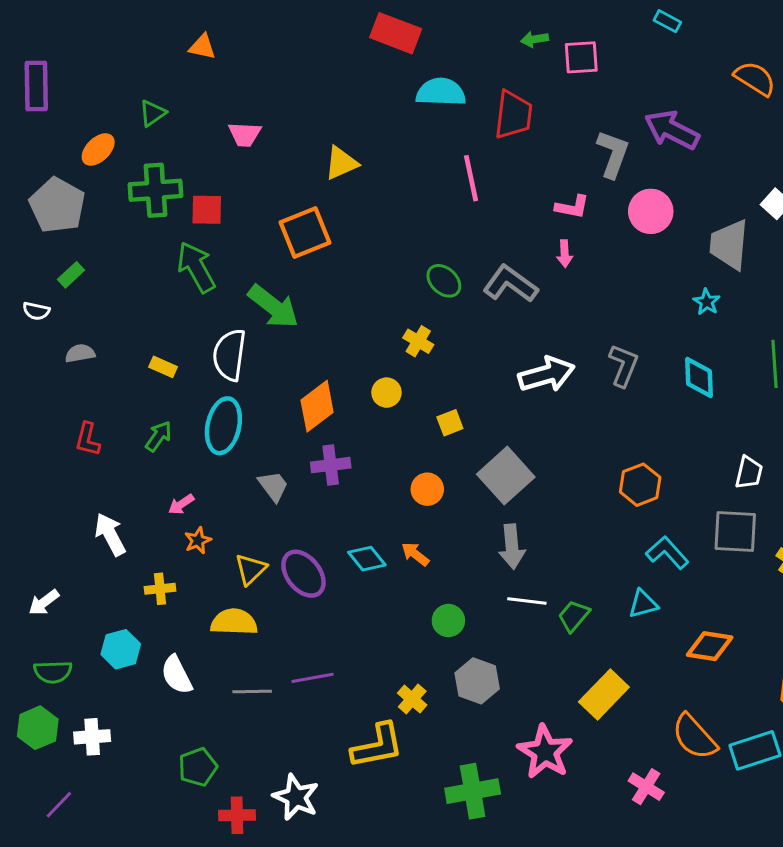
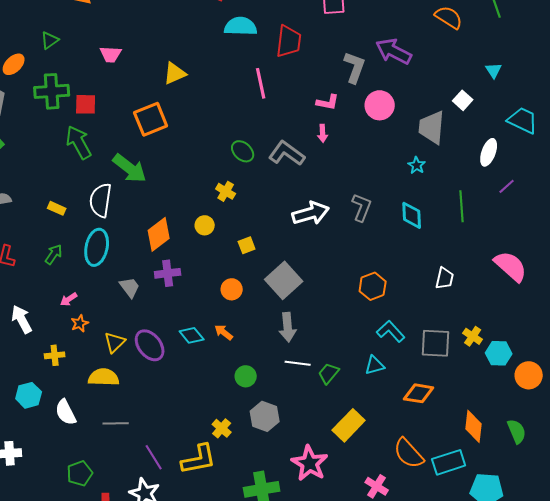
gray square: (735, 531) -> (436, 343), moved
purple line: (313, 678) -> (154, 457), moved, turned 68

